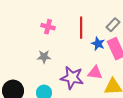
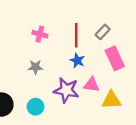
gray rectangle: (113, 25) -> (103, 32), moved
blue star: (98, 44) -> (77, 61), moved

